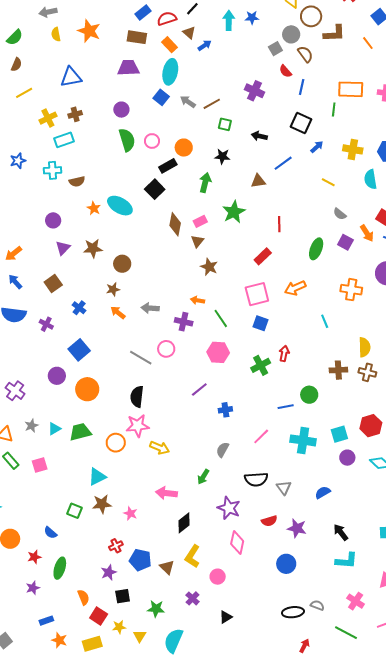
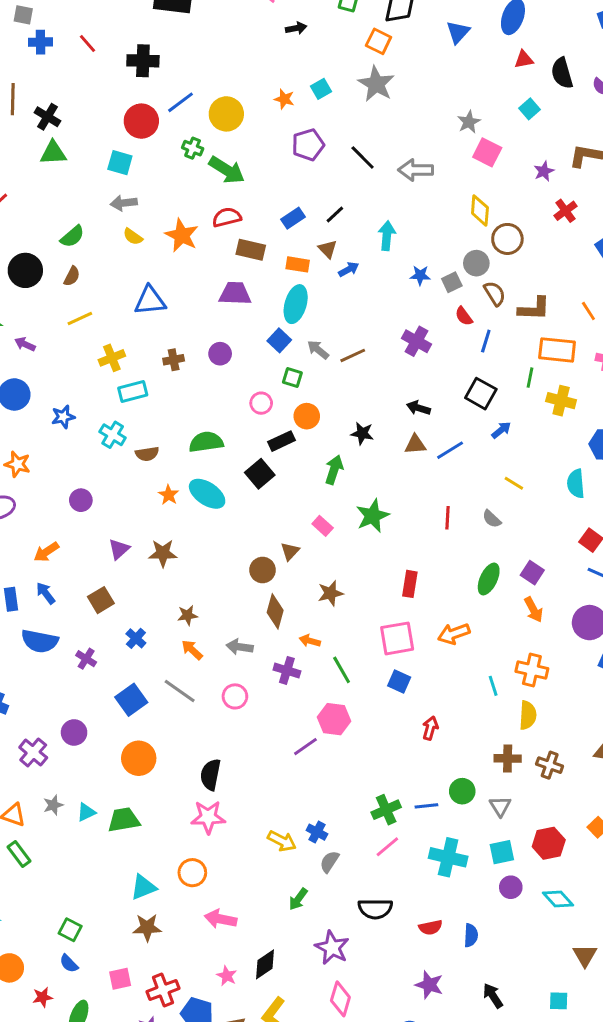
blue rectangle: (143, 12) -> (293, 218), moved
blue star: (252, 18) -> (420, 275), moved
red semicircle: (167, 19) -> (227, 217), moved
brown L-shape: (334, 33) -> (534, 309), moved
yellow semicircle: (56, 34) -> (133, 237), turned -48
orange line: (368, 43) -> (588, 311), moved
orange rectangle: (170, 45) -> (298, 264), turned -42
brown cross: (75, 114) -> (174, 360), moved
green square: (225, 124) -> (292, 377), moved
green semicircle: (127, 140) -> (206, 442), moved, turned -85
yellow cross: (353, 149) -> (561, 401), moved
cyan cross: (53, 170) -> (113, 435), turned 30
brown triangle: (258, 181) -> (415, 444), moved
gray semicircle: (340, 214) -> (492, 519), moved
purple circle: (53, 220) -> (81, 500), moved
pink rectangle: (200, 221) -> (323, 526), turned 64
brown diamond: (175, 224) -> (275, 611), moved
red line: (279, 224) -> (448, 518), moved
orange arrow: (367, 233) -> (534, 610), moved
brown triangle: (197, 241) -> (290, 551), moved
red rectangle: (263, 256) -> (410, 584), turned -42
brown circle: (122, 264) -> (263, 570), moved
brown star: (209, 267) -> (330, 593), turned 30
orange cross: (351, 290) -> (532, 670), moved
yellow semicircle: (365, 347) -> (528, 715), moved
pink circle: (166, 349) -> (235, 696), moved
gray line: (141, 358) -> (180, 691), moved
green cross: (261, 365) -> (386, 810), moved
purple circle: (57, 376) -> (74, 732), moved
purple line: (199, 390) -> (305, 747), moved
blue cross: (225, 410) -> (317, 832), moved, turned 32
orange circle: (116, 443) -> (192, 873), moved
yellow arrow: (160, 448) -> (282, 841), moved
pink square: (40, 465) -> (120, 979), moved
gray triangle: (284, 488) -> (500, 806), moved
blue semicircle: (323, 492) -> (471, 935), turned 119
pink arrow: (166, 493) -> (221, 919), moved
green square: (74, 511) -> (70, 930), moved
pink star: (130, 513) -> (227, 976), moved
red semicircle: (269, 521) -> (430, 927), moved
red cross: (116, 546) -> (163, 990), size x1.5

